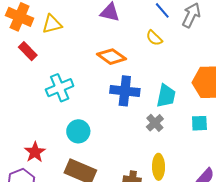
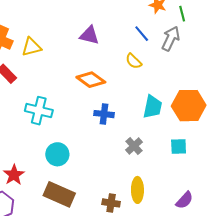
cyan cross: (60, 88) -> (39, 111), turned 36
blue cross: (125, 91) -> (104, 114), size x0.7
cyan trapezoid: (166, 96) -> (152, 107), moved

